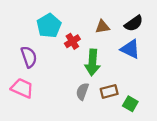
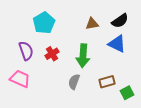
red cross: (72, 41) -> (52, 54), moved
brown rectangle: (109, 91) -> (107, 82), moved
green square: (130, 104) -> (127, 93), moved, turned 32

